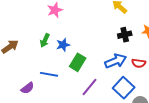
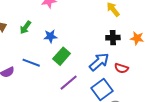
green arrow: (45, 40) -> (25, 27), moved
blue arrow: (116, 61) -> (99, 62), turned -30

